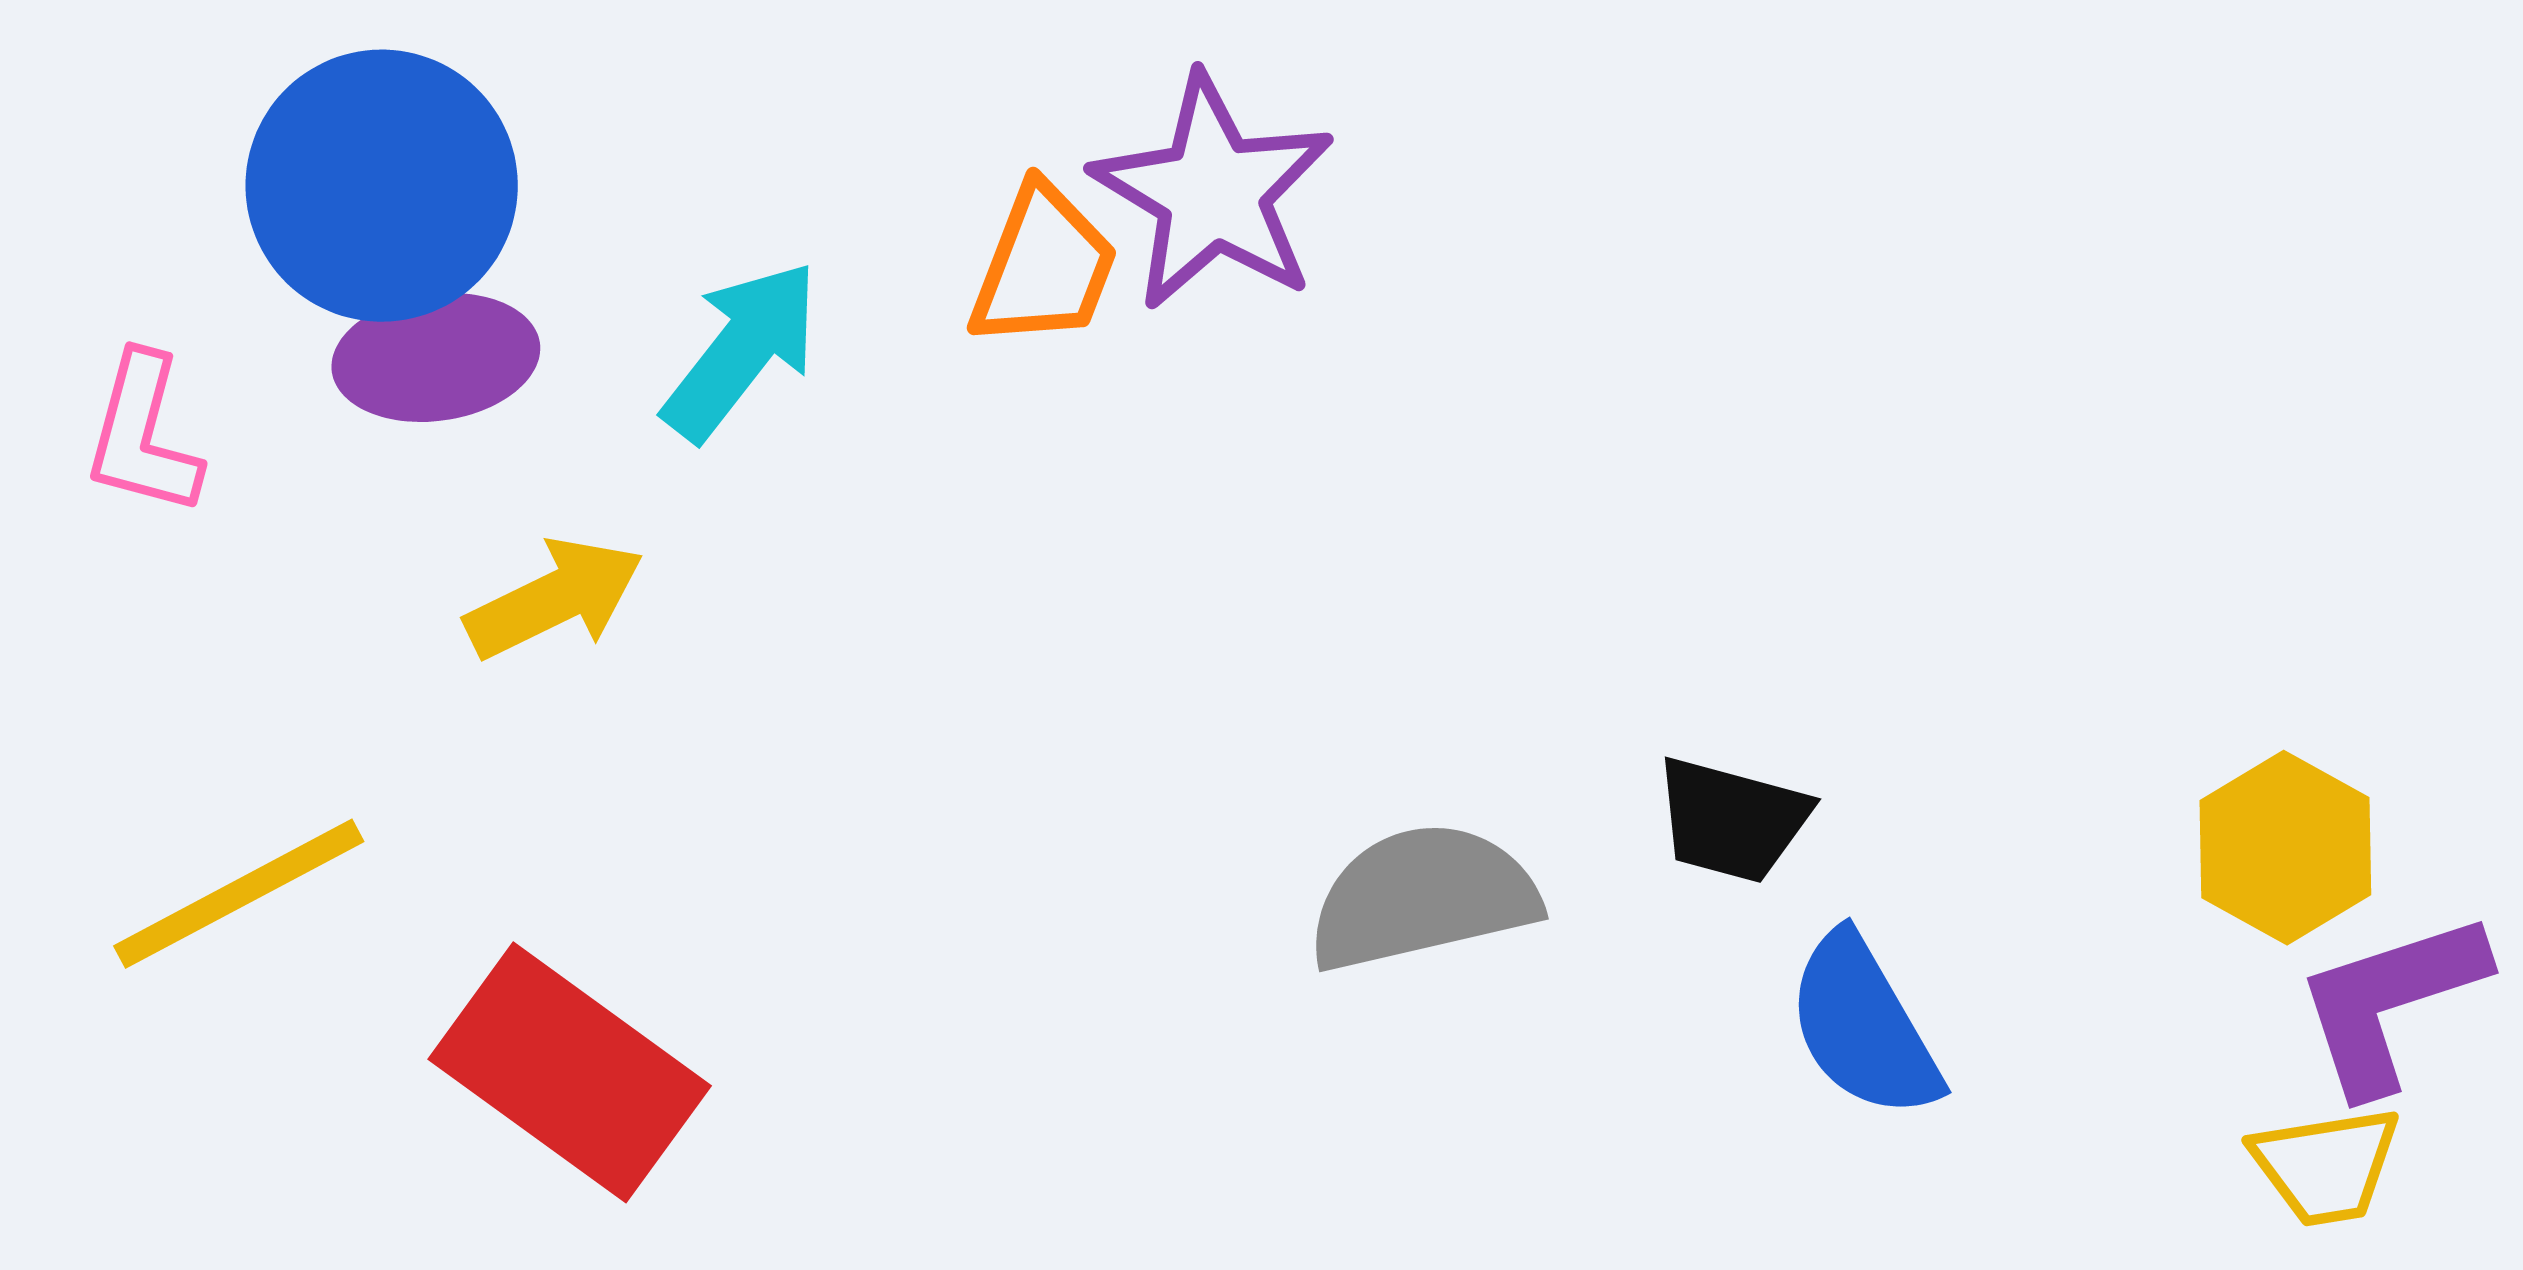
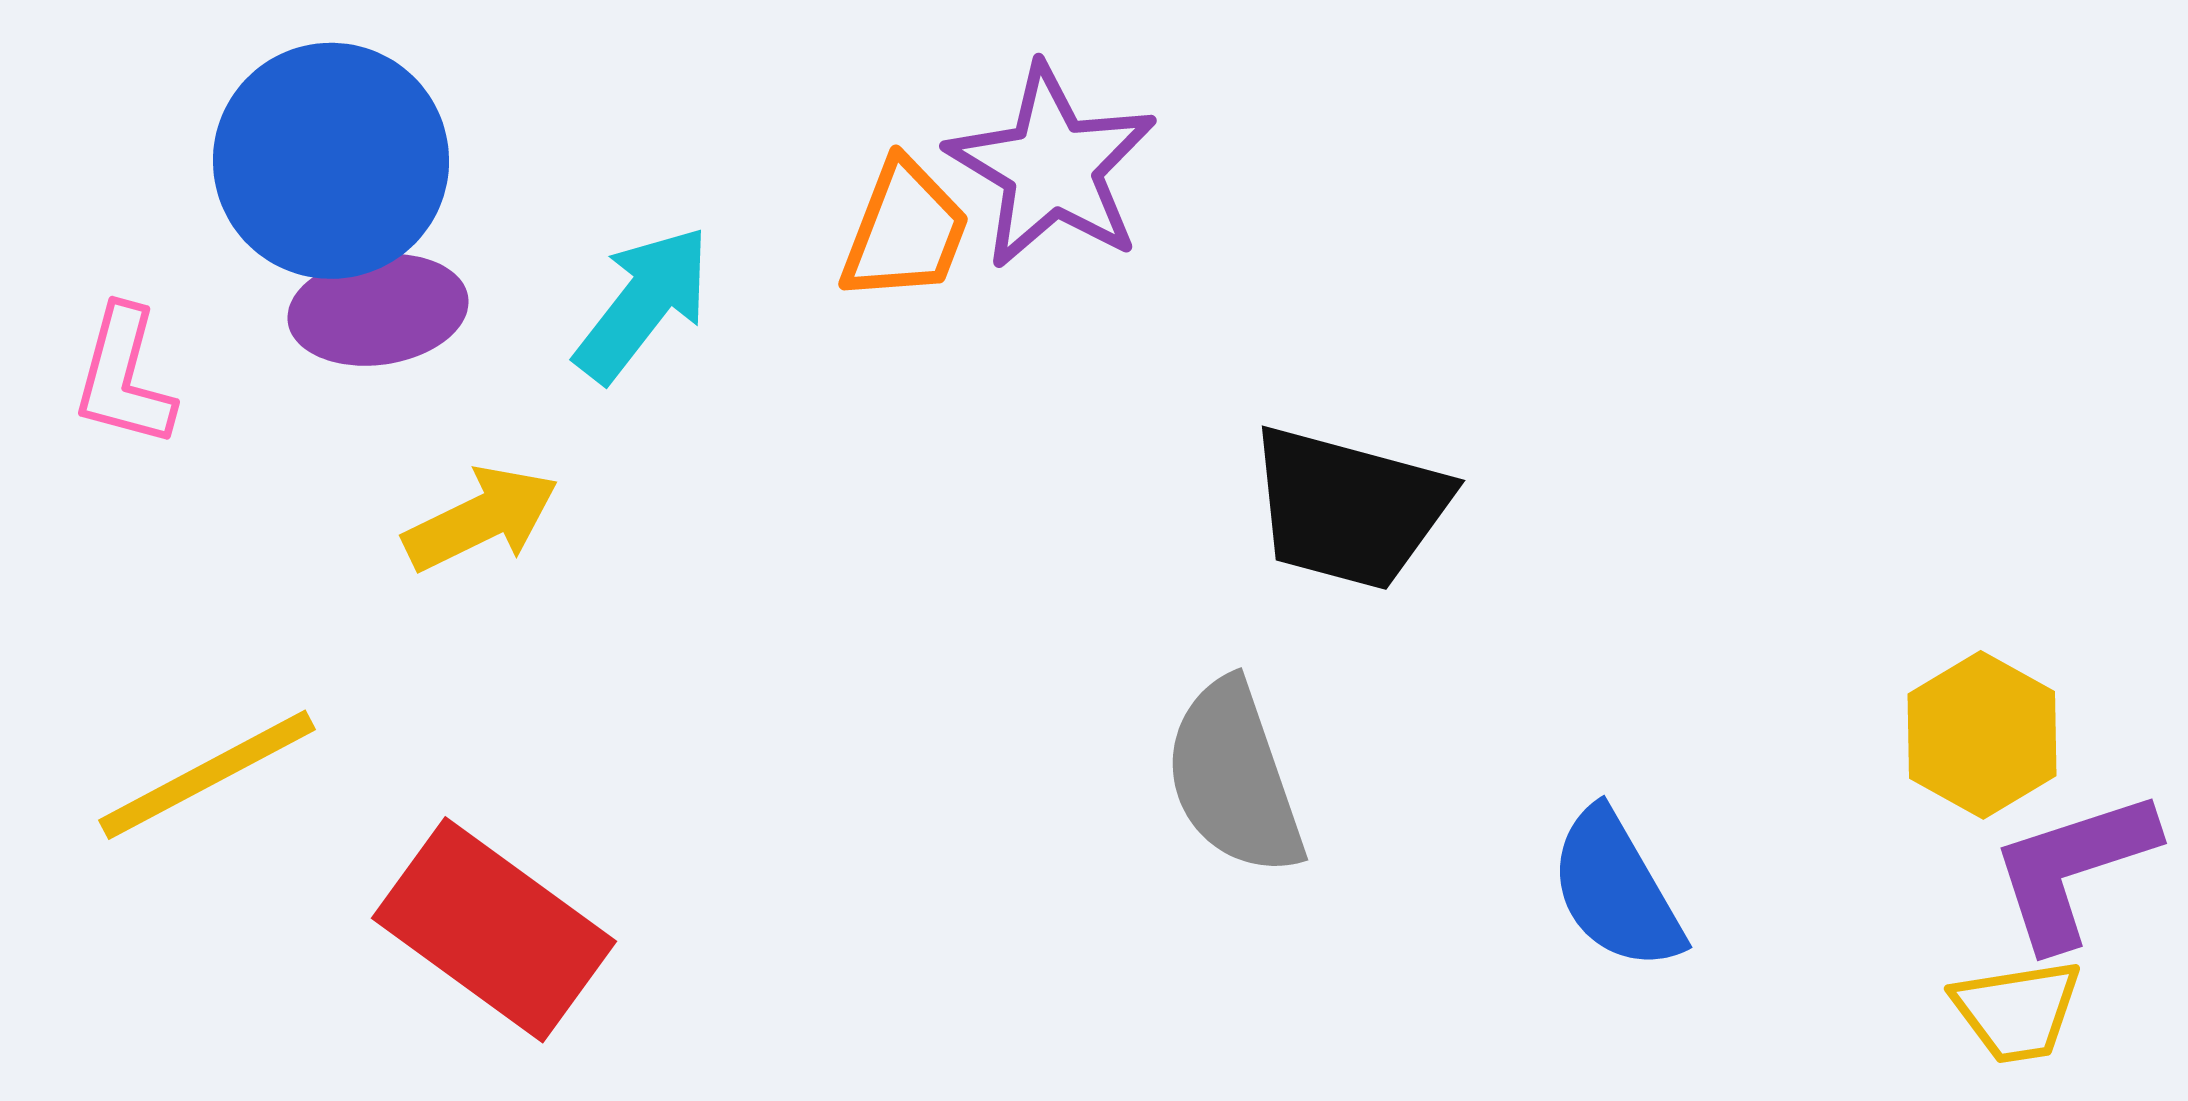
black trapezoid: (1732, 820) -> (1349, 508), moved, size x1.5
gray semicircle: (1423, 897) -> (1234, 778), turned -96

